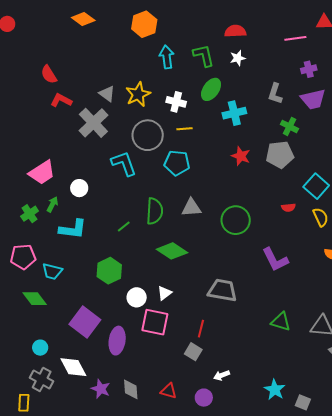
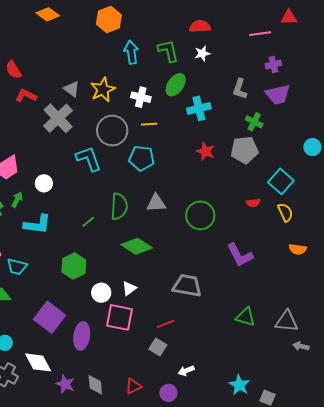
red line: (201, 329) -> (166, 324), turned 54
red triangle: (169, 391) -> (133, 386), turned -42

